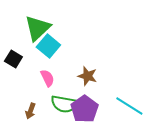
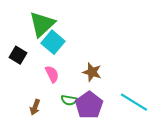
green semicircle: (64, 104) -> (69, 100), size x0.6

